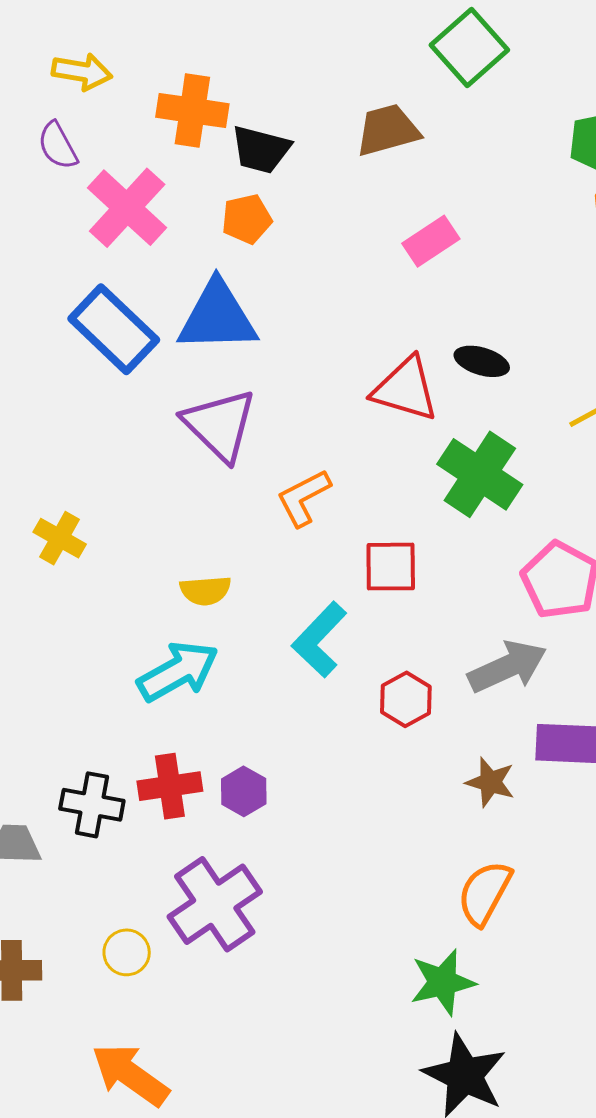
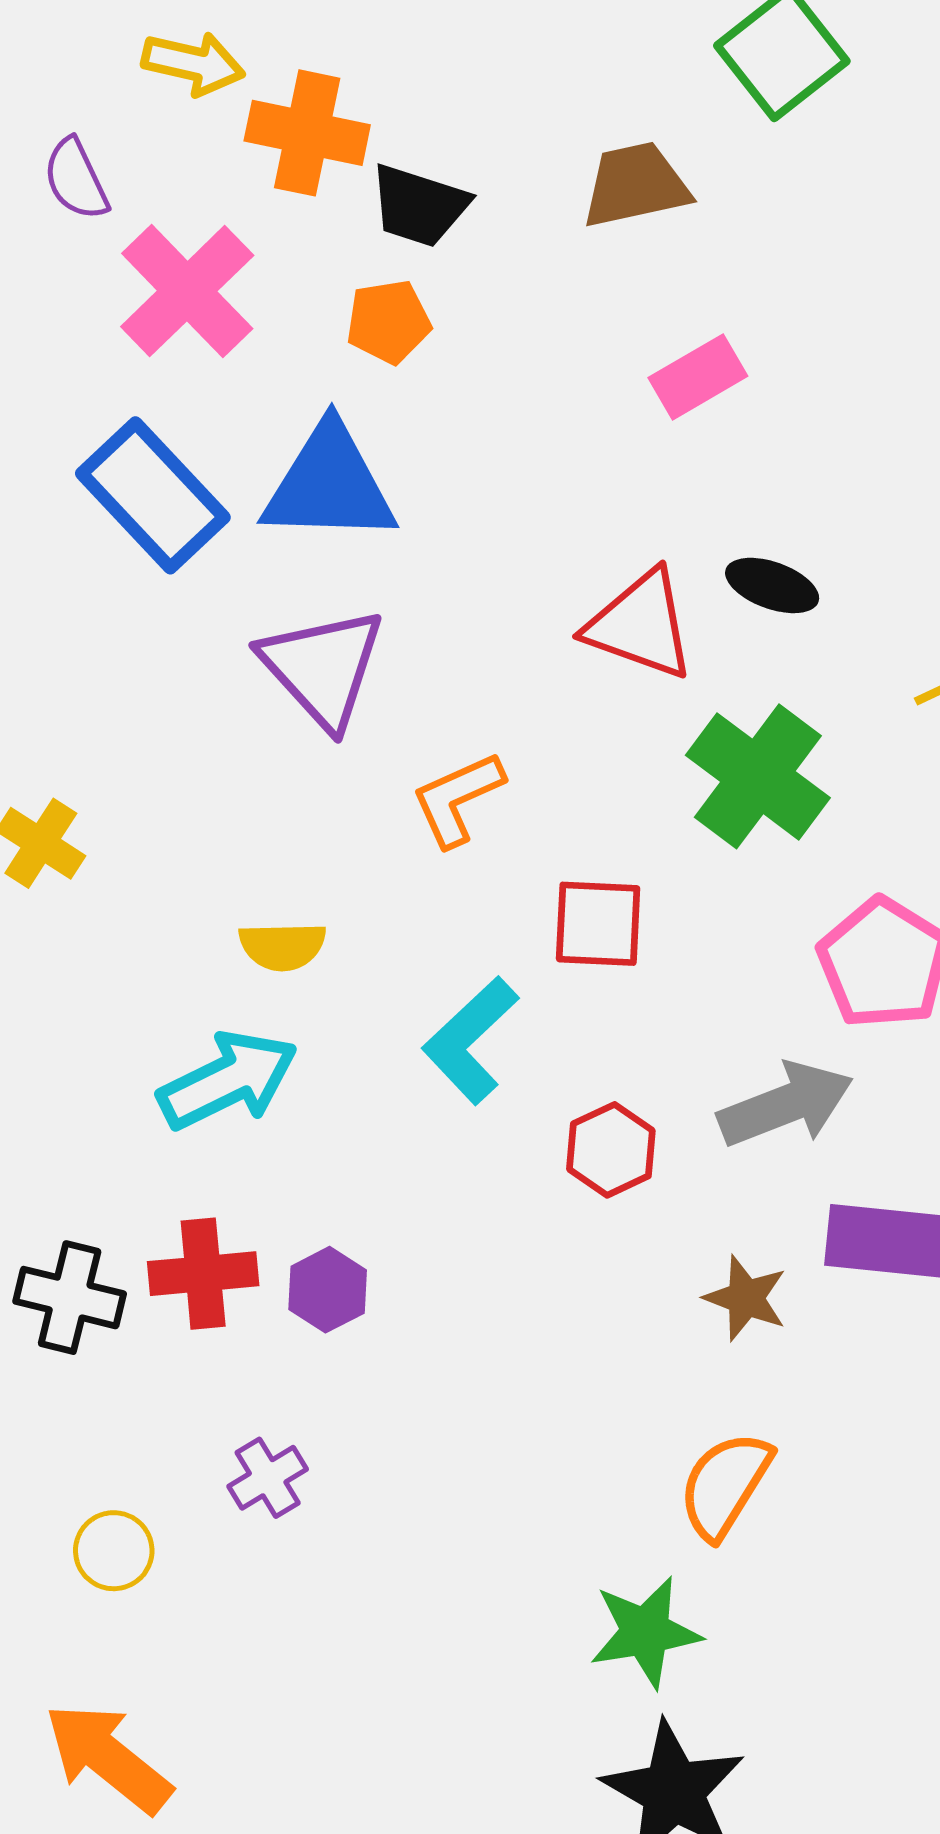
yellow arrow: (82, 72) -> (193, 63), moved
purple cross: (215, 904) -> (268, 1478), size x0.5

